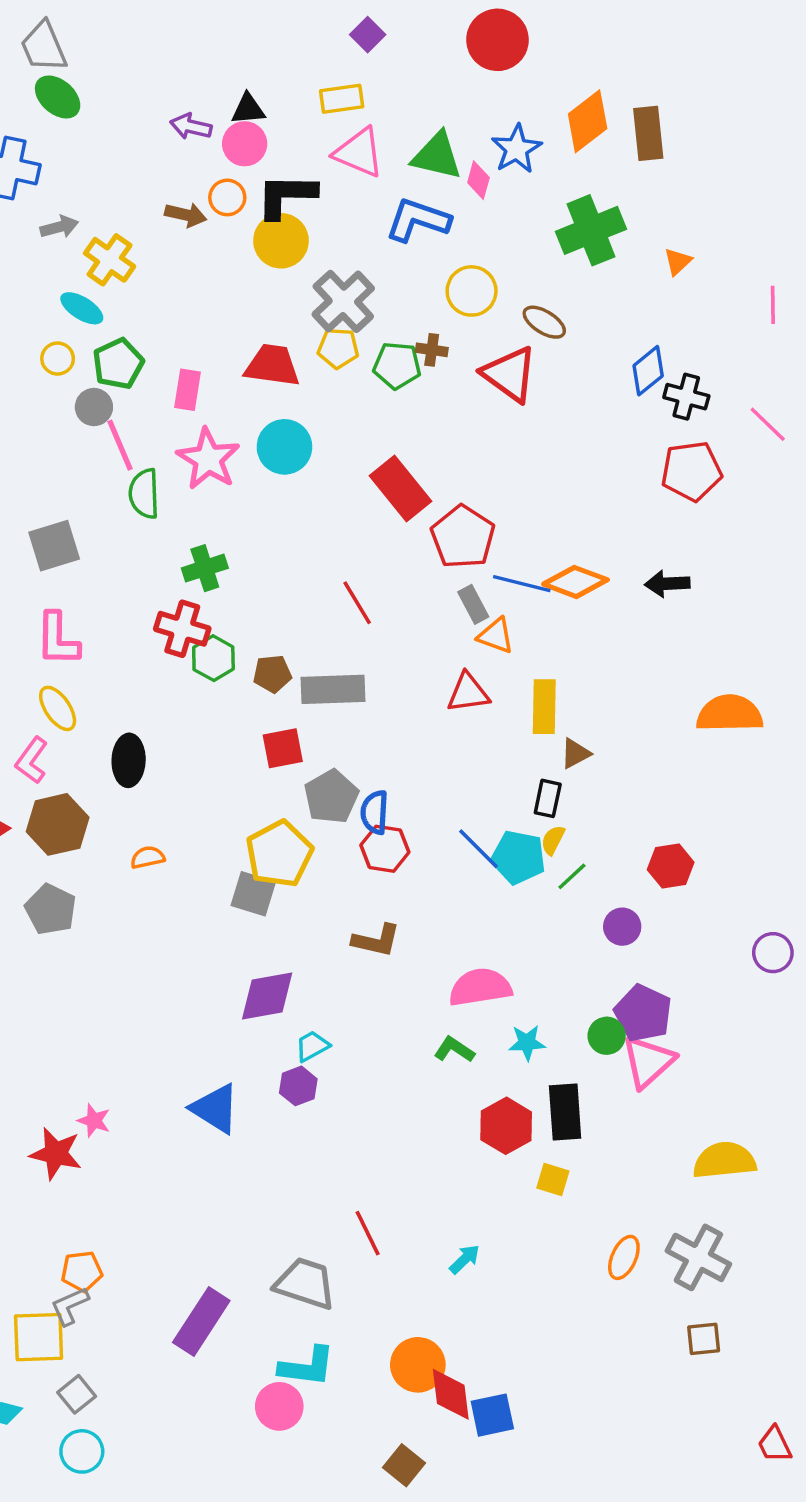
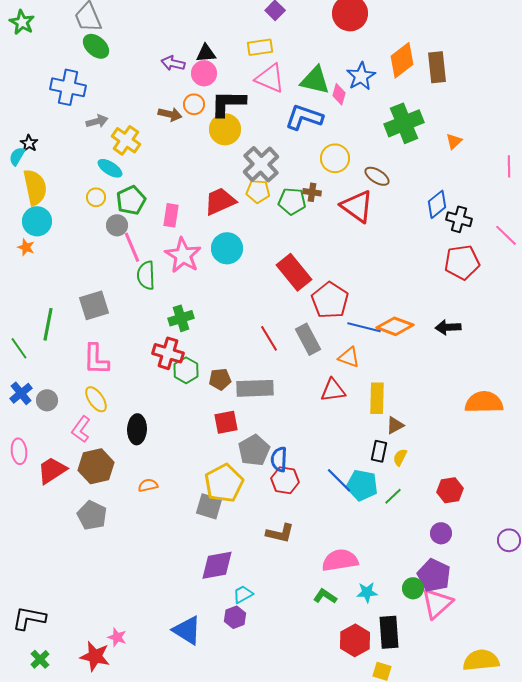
red trapezoid: (272, 365) -> (220, 201), turned -32
gray rectangle: (473, 604) -> (308, 339), moved, size x1.4
yellow semicircle: (553, 840) -> (400, 457), moved
purple circle: (622, 927) -> (441, 533), moved

